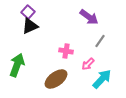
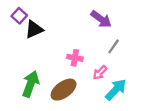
purple square: (28, 12) -> (19, 16), moved
green arrow: (17, 65) -> (31, 84), moved

